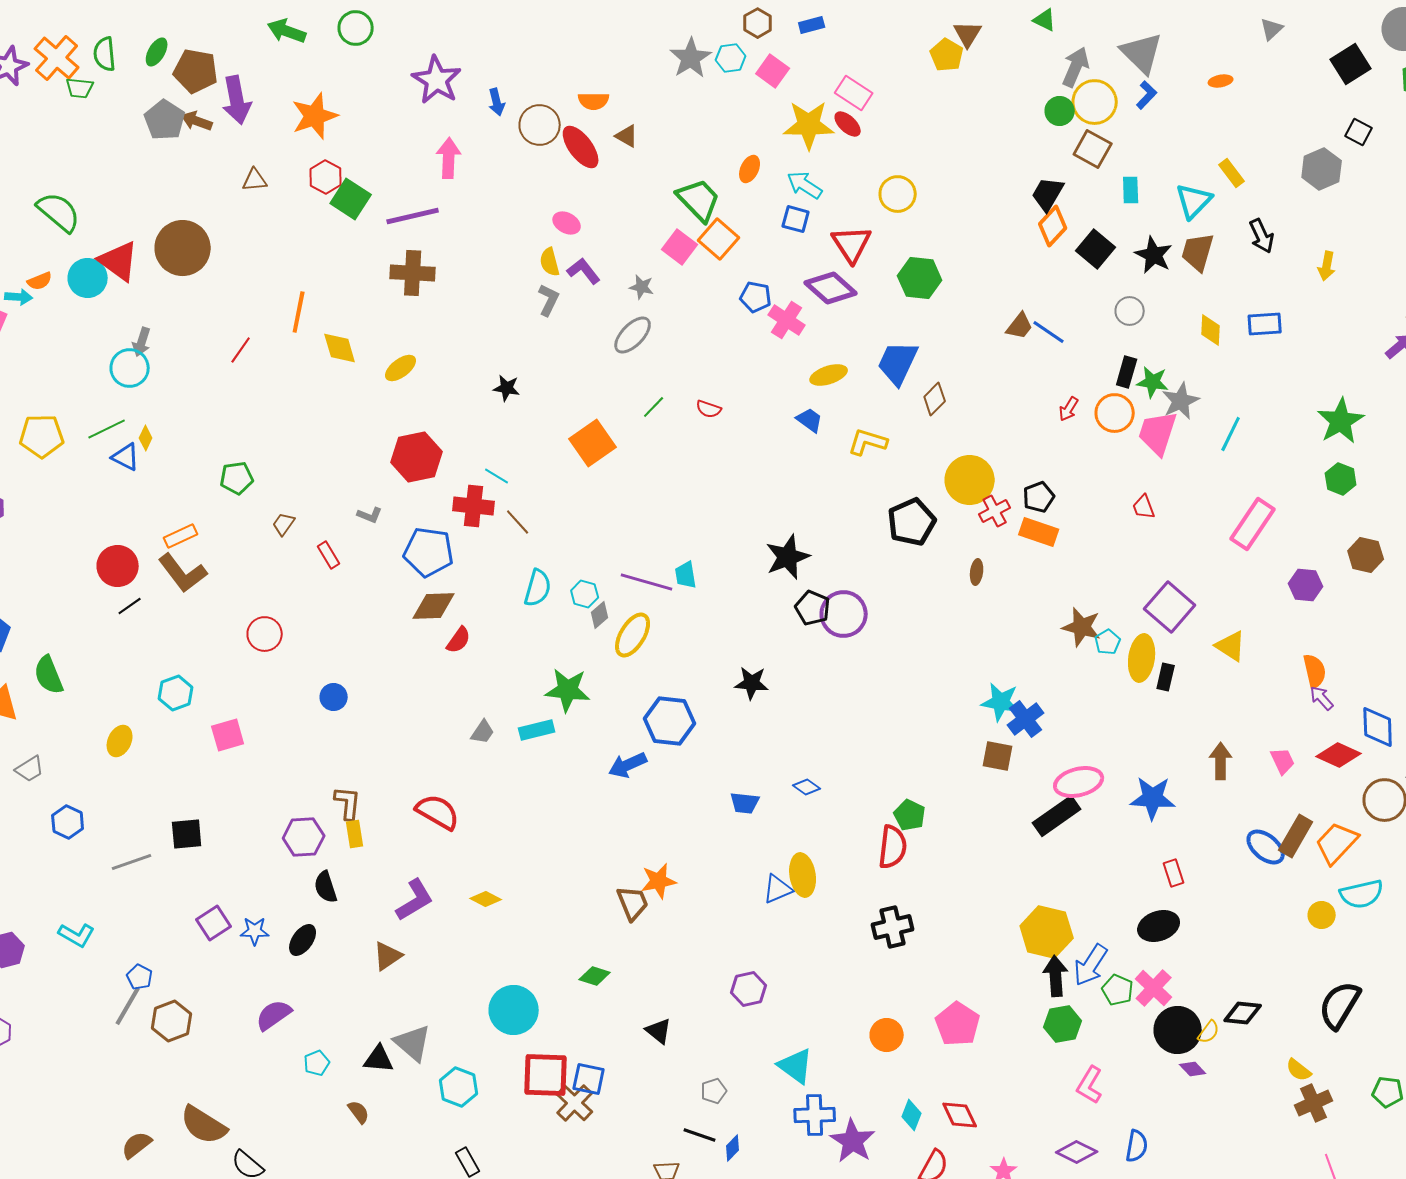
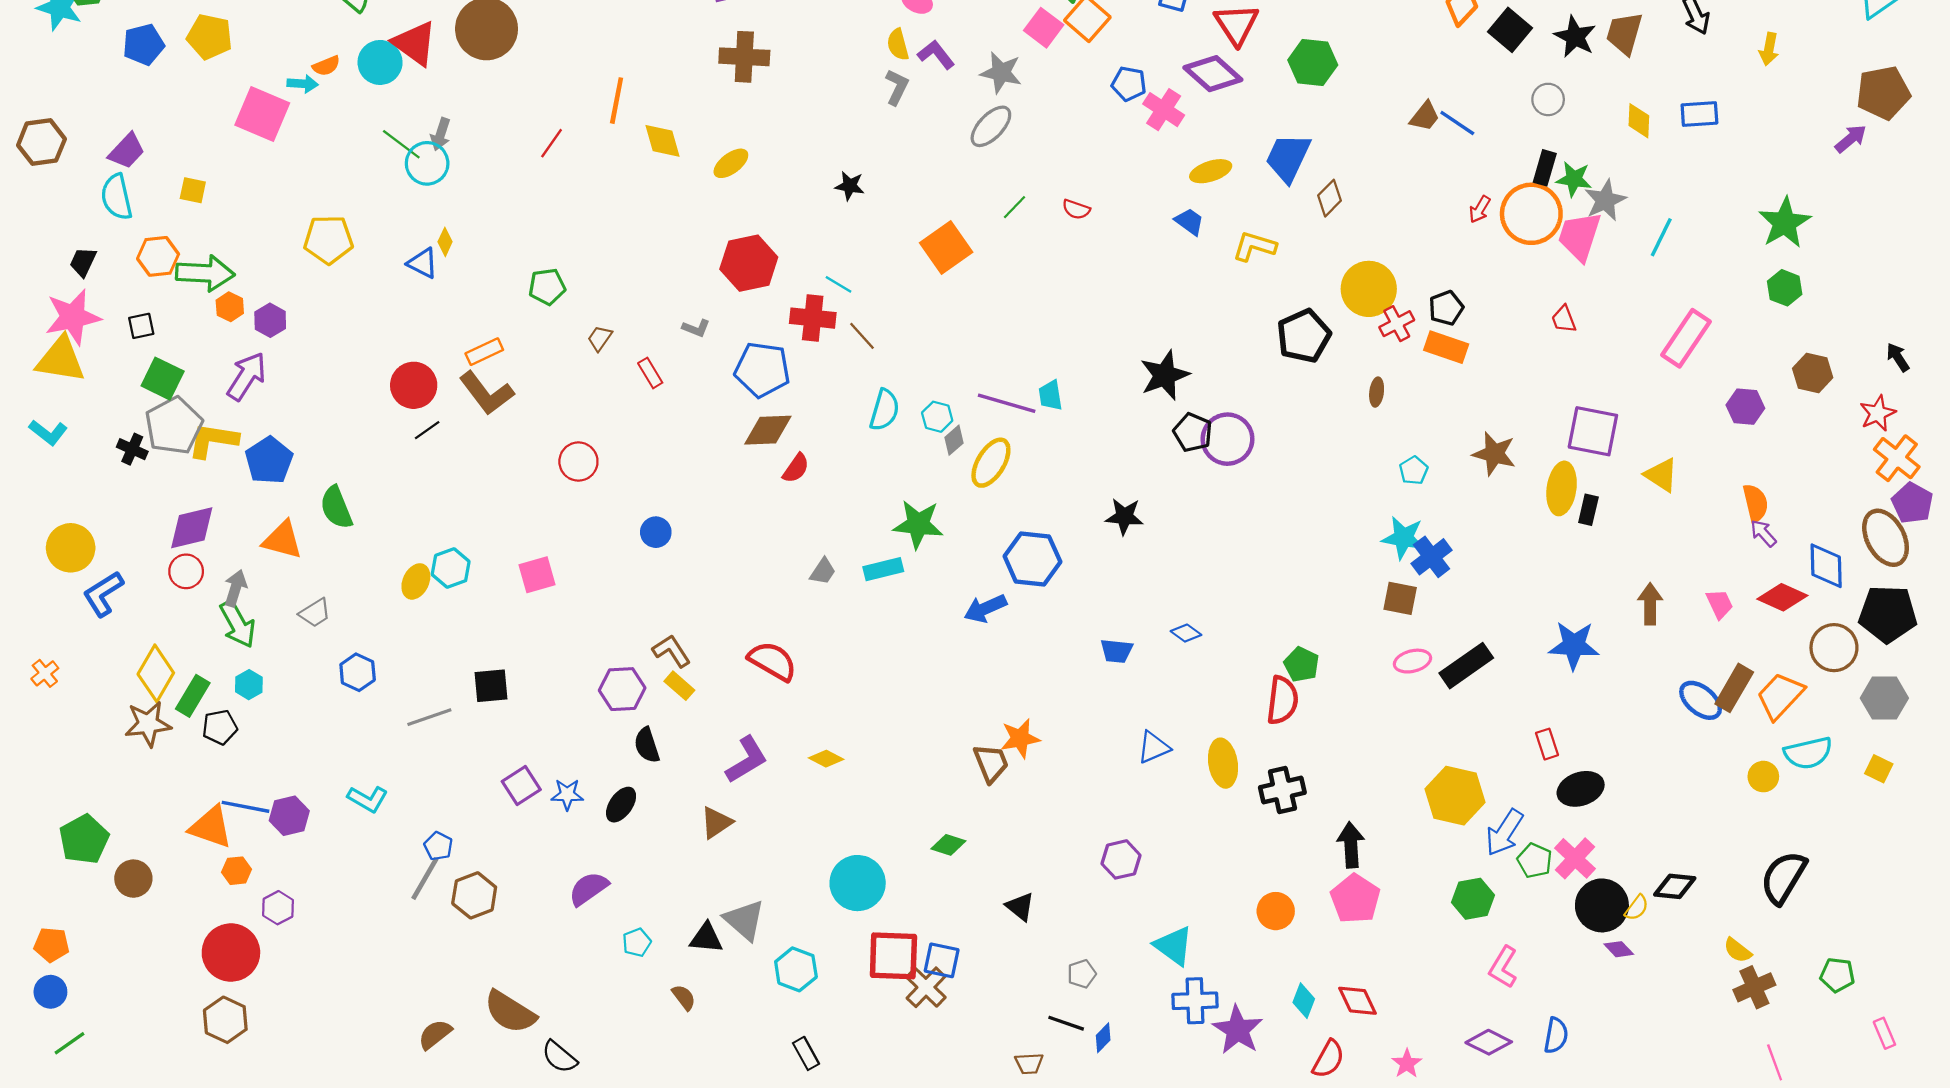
gray star: (642, 287) -> (1001, 73), size x1.5
orange circle: (1115, 413) -> (1531, 214), size x1.4
green line: (107, 429) -> (401, 144), moved, turned 63
purple square: (1170, 607) -> (1593, 431), turned -30
cyan pentagon: (1108, 642) -> (1414, 470), moved
cyan hexagon: (176, 693) -> (451, 568), moved
pink ellipse: (1079, 782) -> (1412, 661), moved, size x0.7
brown L-shape: (348, 803) -> (671, 651), turned -39
yellow rectangle: (355, 834) -> (679, 686), turned -40
red rectangle: (1174, 873) -> (1547, 744), moved
yellow ellipse: (803, 875) -> (1223, 763), moved
black arrow: (1056, 976) -> (1351, 845), moved

